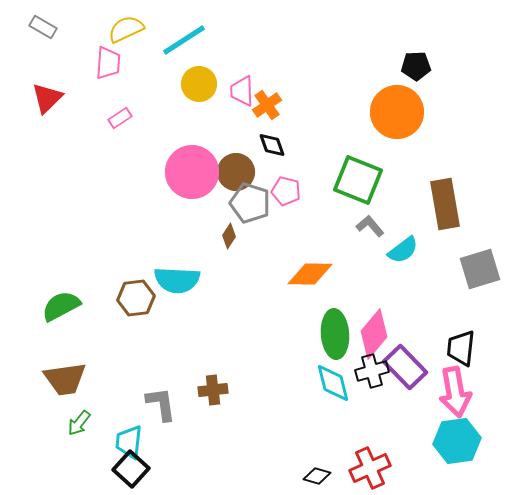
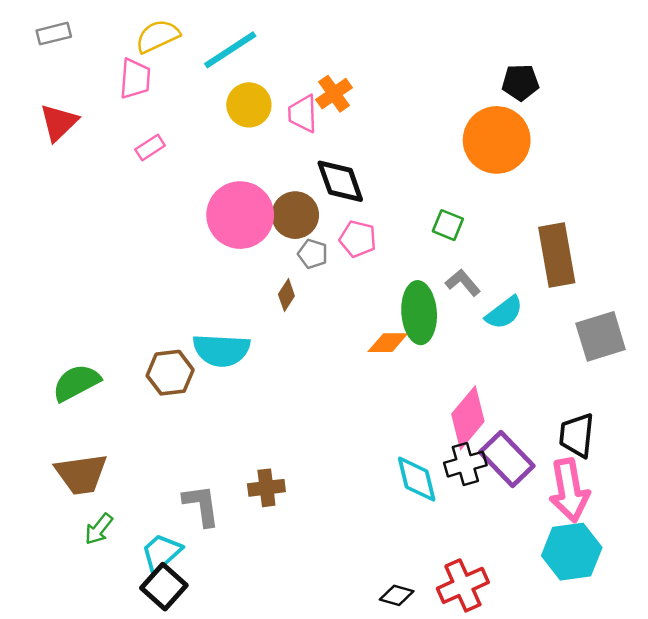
gray rectangle: (43, 27) -> (54, 34), turned -44
orange cross: (267, 105) -> (334, 94), moved
black diamond: (272, 145) -> (340, 181), size x1.5
green square: (358, 180) -> (448, 225), size x0.5
gray pentagon: (250, 203) -> (313, 254), size x0.6
orange diamond: (310, 274) -> (388, 343), size x0.7
green ellipse: (335, 334) -> (419, 313), moved
cyan trapezoid: (129, 442) -> (161, 553), turned 42

